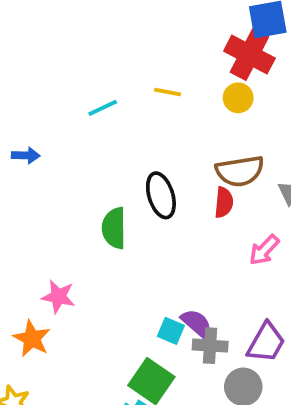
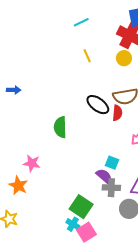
yellow line: (167, 92) -> (87, 56), turned 56
cyan line: (103, 108) -> (81, 22), moved
black ellipse: (161, 195) -> (98, 105), moved, turned -35
cyan square: (171, 331) -> (112, 163), moved

